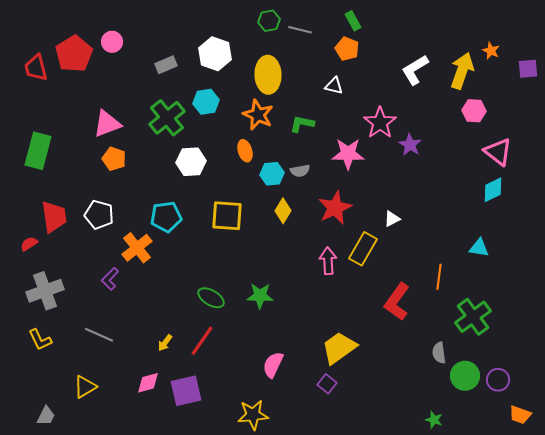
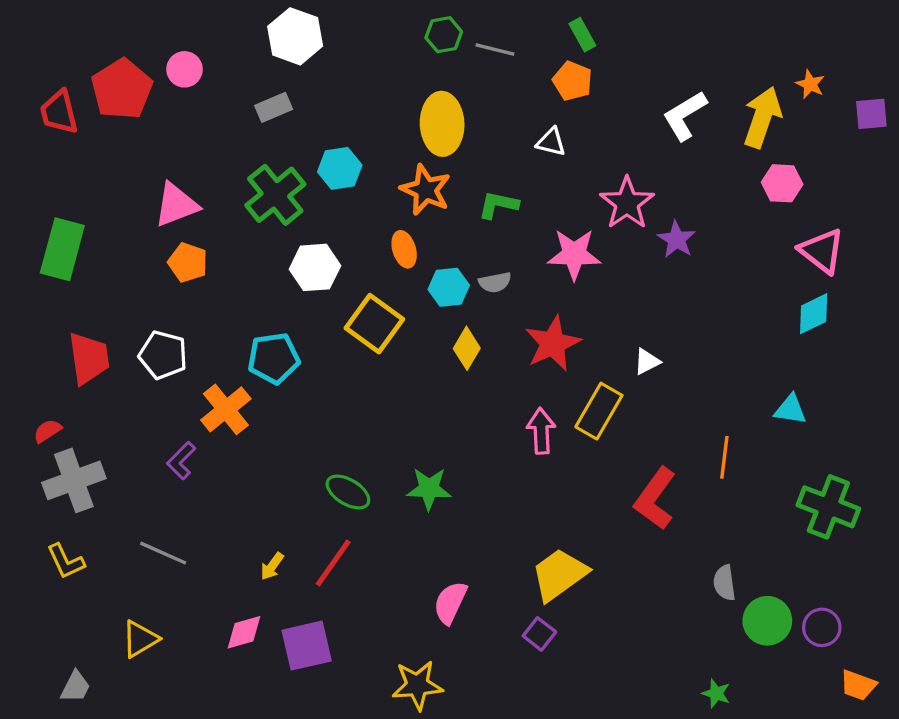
white hexagon: (215, 54) -> (295, 36), moved
yellow square: (227, 216) -> (374, 324), moved, turned 32
red semicircle: (29, 244) -> (47, 431), moved
green cross: (473, 317) -> (828, 507), moved, turned -33

